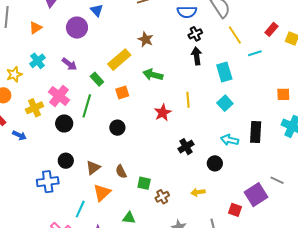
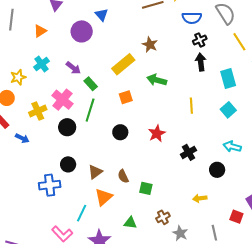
green rectangle: (97, 79) -> (91, 84), moved
red star: (163, 113) -> (157, 133), moved
brown cross: (162, 197) -> (163, 217), moved

